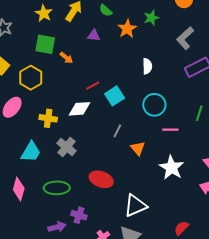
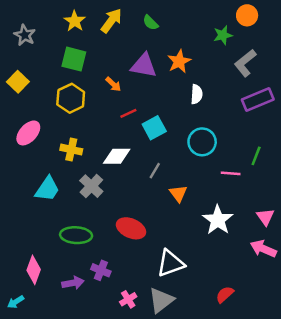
green star: (151, 18) -> (223, 35), moved
orange star: (127, 29) -> (179, 61), moved
purple triangle: (94, 35) -> (144, 66), moved, size x1.6
orange arrow: (66, 58) -> (113, 84), moved
yellow hexagon: (31, 78) -> (71, 98), moved
white diamond: (79, 109) -> (117, 156), moved
pink line: (170, 130) -> (231, 173), moved
pink diamond: (19, 189) -> (34, 270), moved

